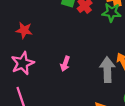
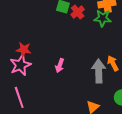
red star: (24, 30) -> (24, 50), moved

